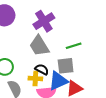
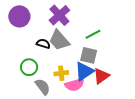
gray square: (66, 66) -> (89, 55), turned 30
black semicircle: (42, 69) -> (43, 44), moved

